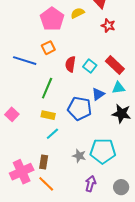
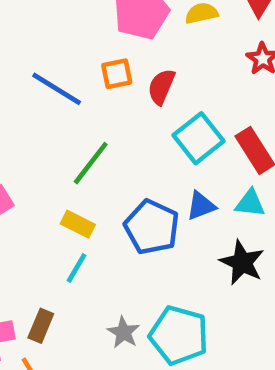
red semicircle: (70, 64) -> (161, 87), moved
cyan square: (90, 66) -> (199, 138), size x1.5
cyan line: (52, 134) -> (76, 268), turned -32

